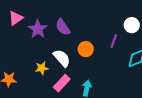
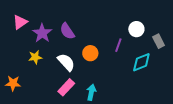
yellow star: (42, 68) -> (35, 57), moved

